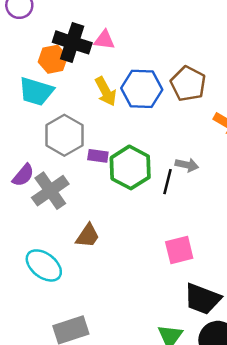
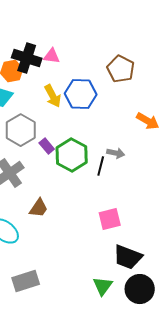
brown pentagon: (188, 84) -> (121, 69), moved
purple rectangle: (98, 156) -> (47, 146), turned 42

